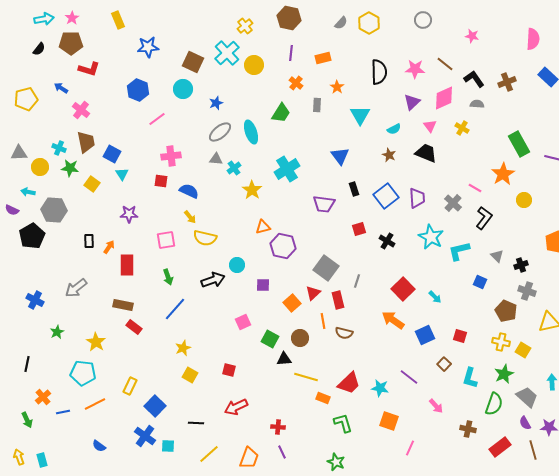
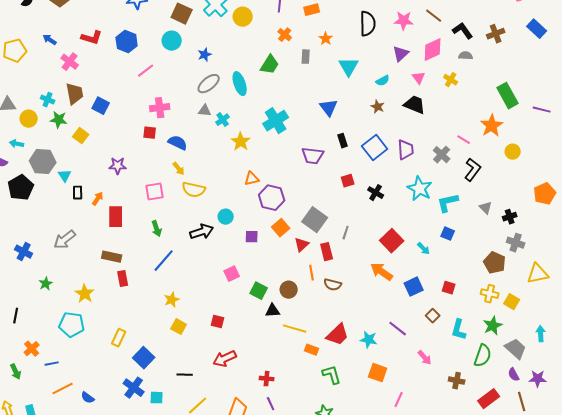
red L-shape: (89, 69) -> (92, 38), moved
cyan triangle: (122, 174) -> (65, 176), moved
blue square: (480, 282) -> (448, 234), moved
orange square: (292, 303) -> (281, 228), moved
red rectangle: (134, 327) -> (123, 279), turned 42
orange line: (95, 404) -> (63, 389), moved

